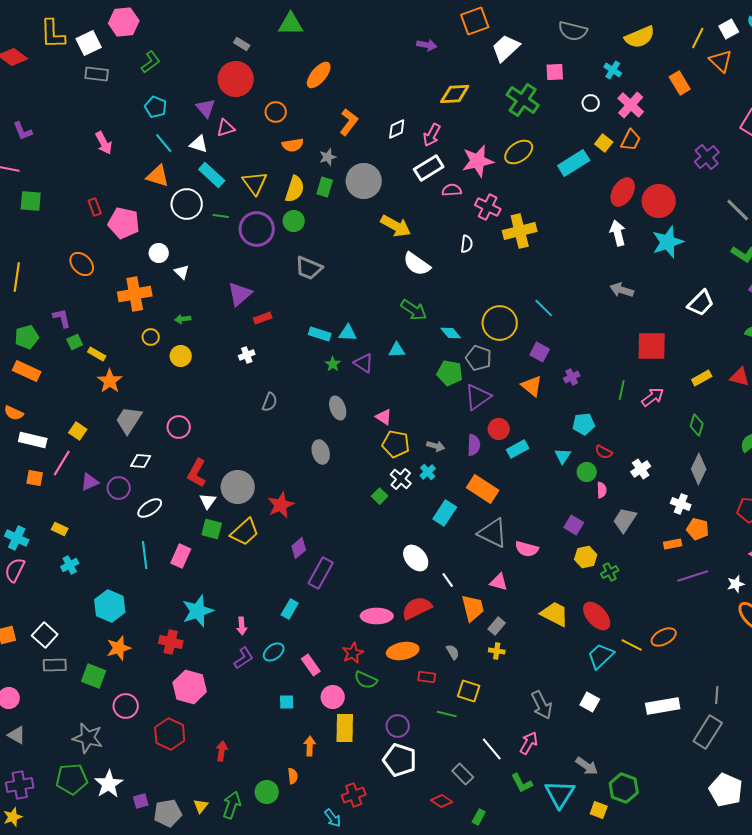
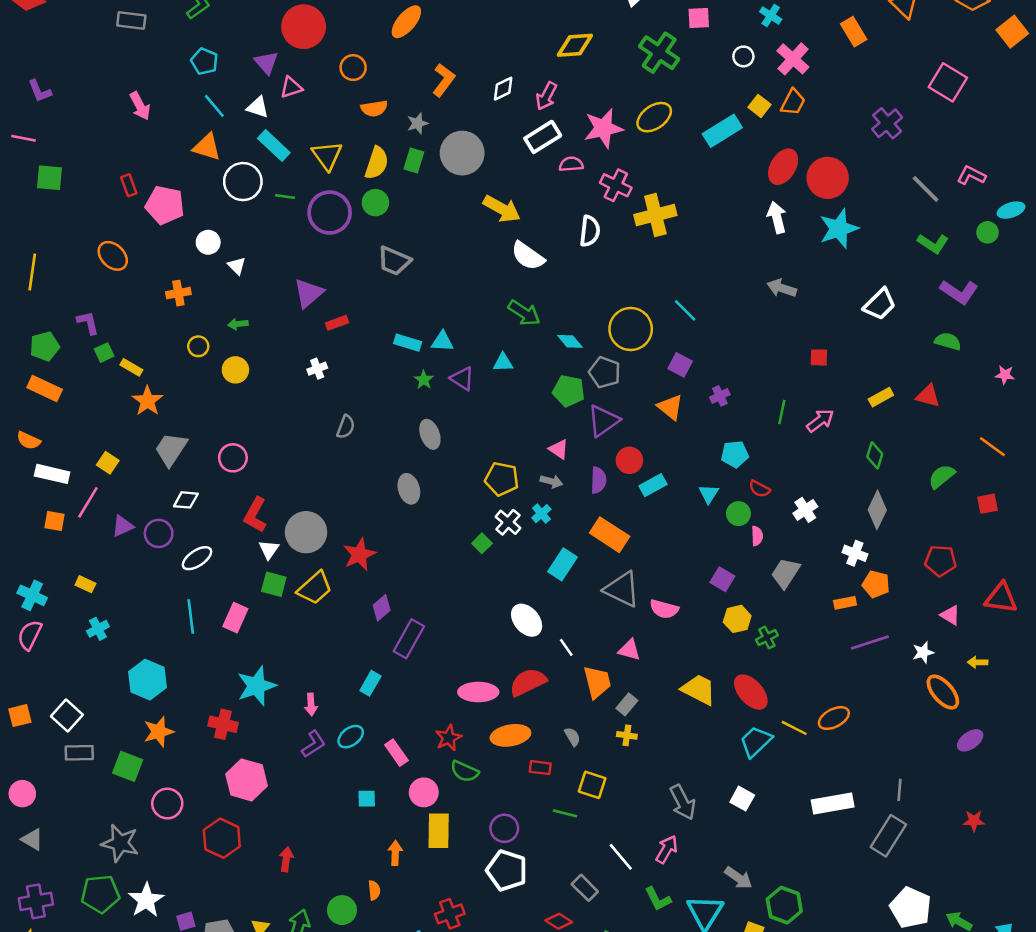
white semicircle: (467, 244) -> (590, 231), size x1.4
orange cross: (135, 294) -> (178, 293), size x0.6
red square: (652, 346) -> (819, 357), size x0.5
pink triangle: (384, 417) -> (559, 449), moved

